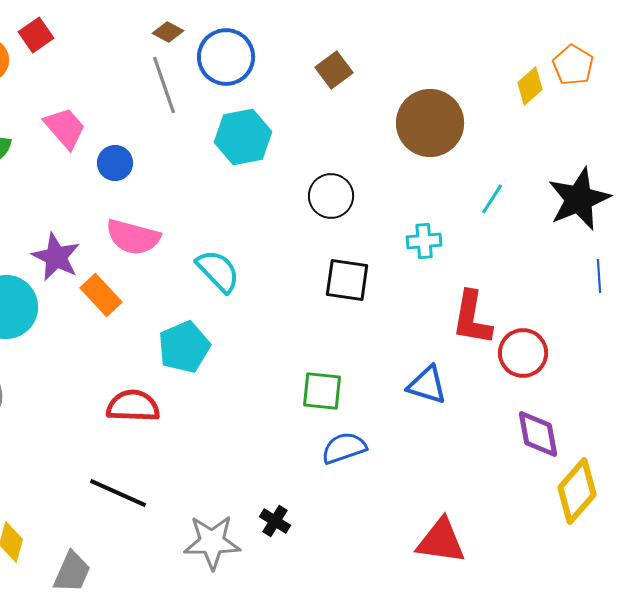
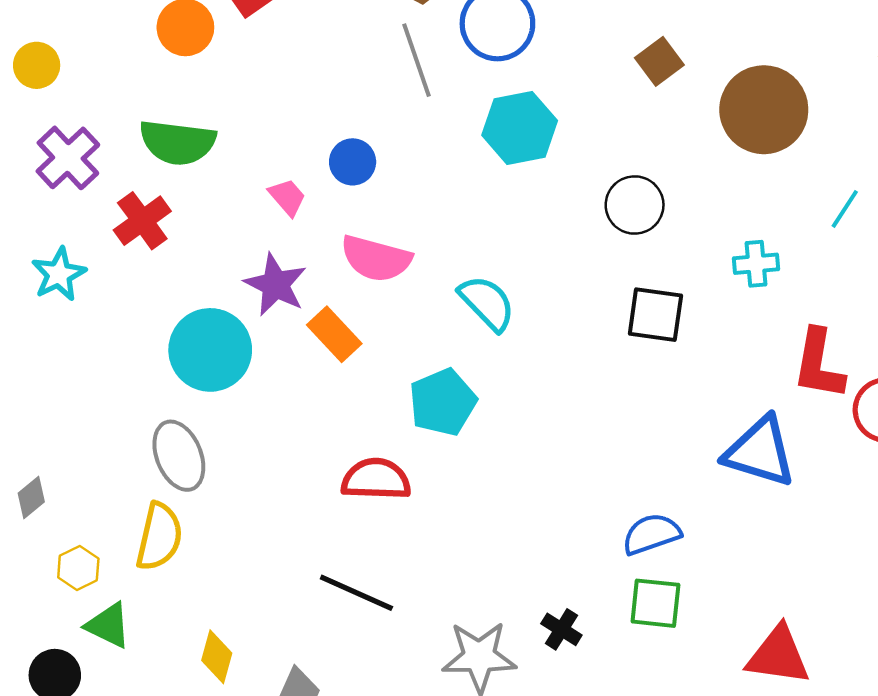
brown square: (334, 70) -> (659, 61), moved
pink trapezoid: (65, 128) -> (287, 197), moved, size x0.7
blue triangle: (427, 385) -> (760, 452), size x1.4
green square: (322, 391) -> (655, 603), moved

